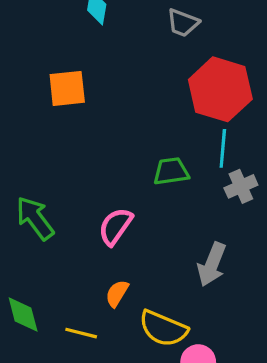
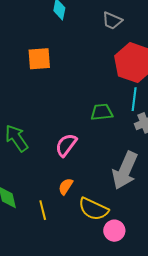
gray arrow: (212, 264) -> (125, 170), size x1.4
yellow line: (81, 333) -> (43, 210), turned 60

